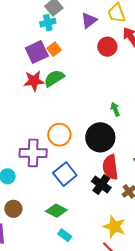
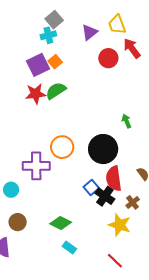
green arrow: (115, 109) -> (126, 121), moved
blue square: (65, 174) -> (91, 187), moved, size x0.7
yellow star: (114, 227) -> (120, 225), moved

